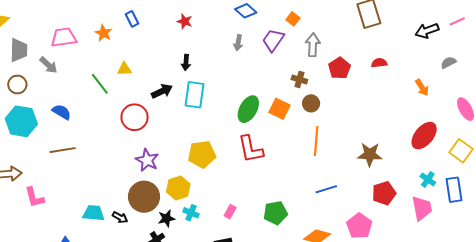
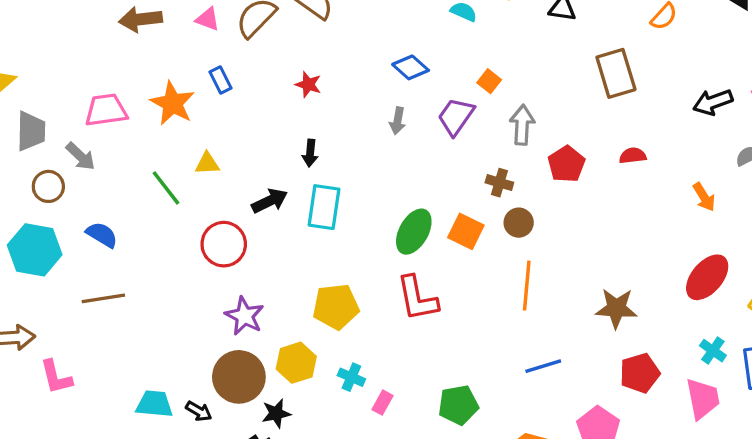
orange star: (103, 33) -> (172, 103), size x1.5
brown circle: (17, 84) -> (48, 186), moved
cyan cross: (191, 213) -> (351, 377), moved

